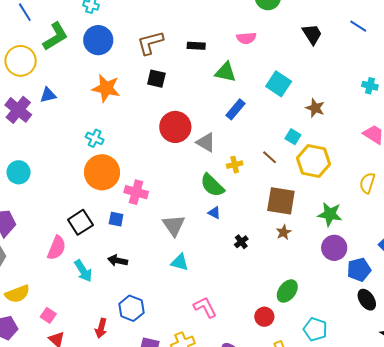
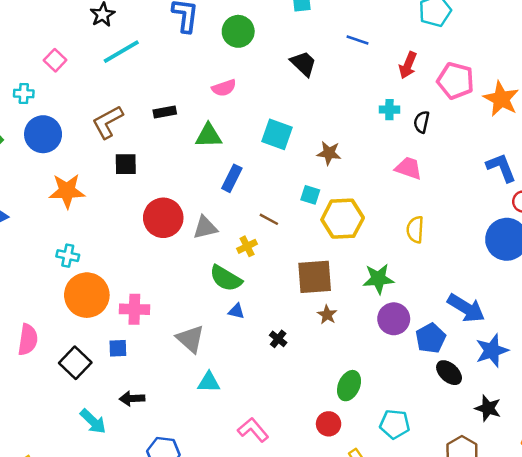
gray triangle: (206, 142) -> (205, 228), turned -30
brown line: (270, 157) -> (269, 219), moved
pink semicircle: (57, 248) -> (28, 340), moved

